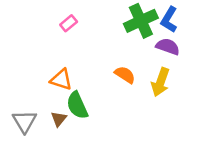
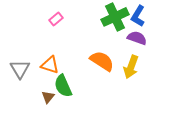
orange semicircle: (125, 75) -> (102, 61), size x1.4
gray triangle: (24, 121) -> (20, 69), moved

